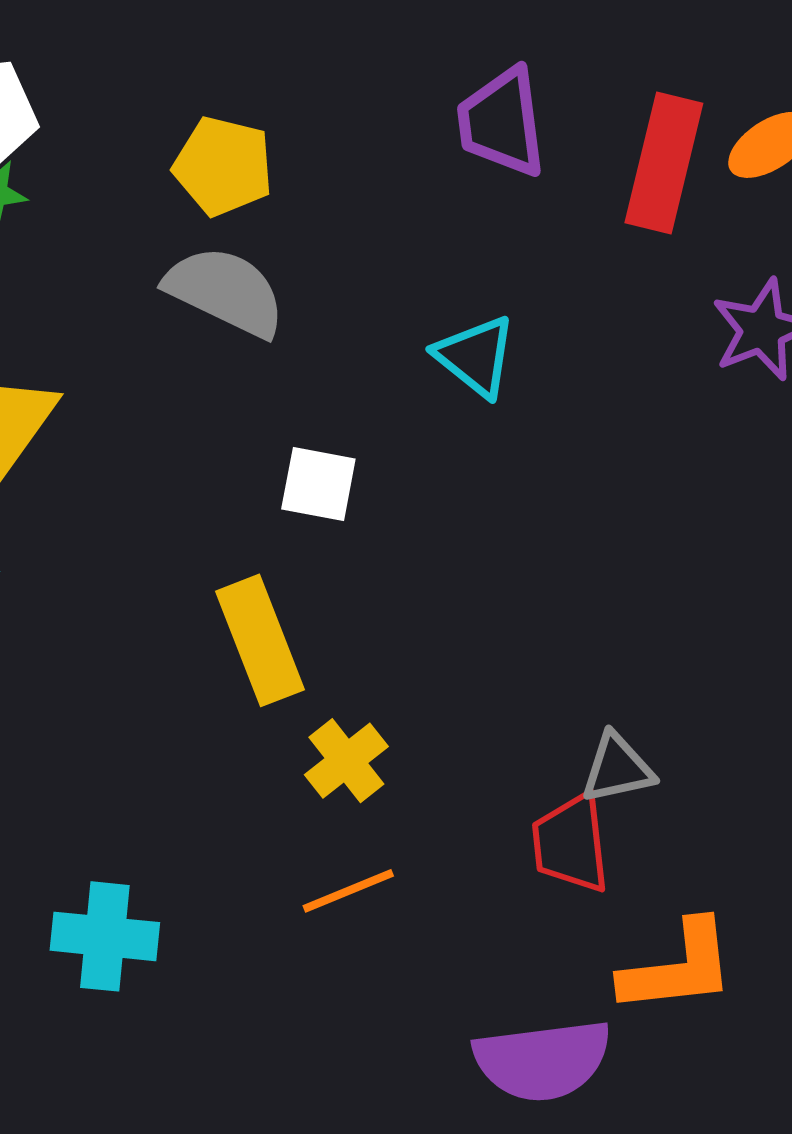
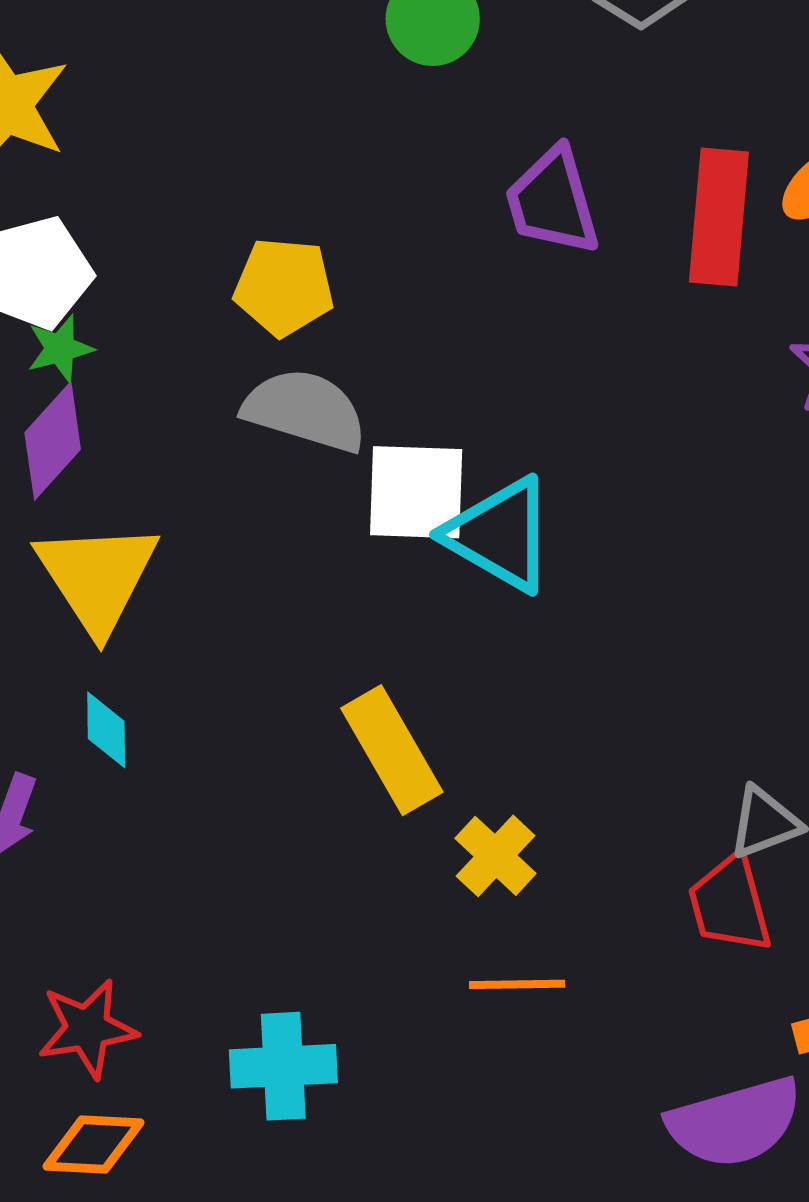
cyan triangle: (476, 356) -> (500, 535), moved, size x1.4
white square: (318, 484) -> (416, 492), moved, size x1.4
orange line: (348, 891) -> (517, 984), turned 30

